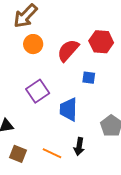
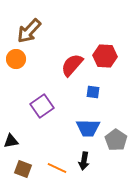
orange circle: (33, 44) -> (16, 59), moved
blue trapezoid: (68, 109) -> (88, 128), moved, turned -90

